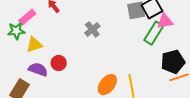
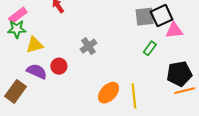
pink rectangle: (27, 17) -> (18, 15), moved
gray cross: (92, 29) -> (89, 46), moved
green rectangle: (154, 33) -> (150, 48), moved, size x0.6

